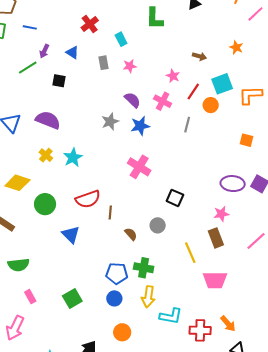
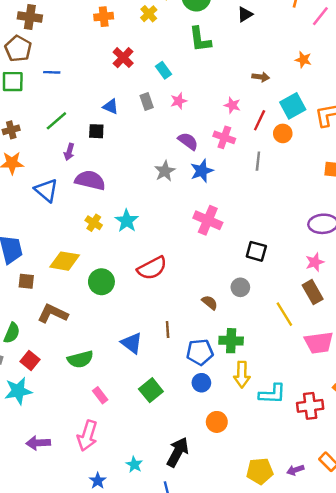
purple arrow: (44, 51) -> (69, 152), moved
blue triangle: (72, 52) -> (111, 107), moved
brown line: (110, 213) -> (168, 329), moved
blue triangle: (71, 235) -> (132, 343), moved

